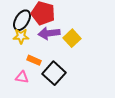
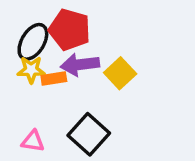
orange rectangle: (34, 60) -> (54, 78), moved, turned -32

